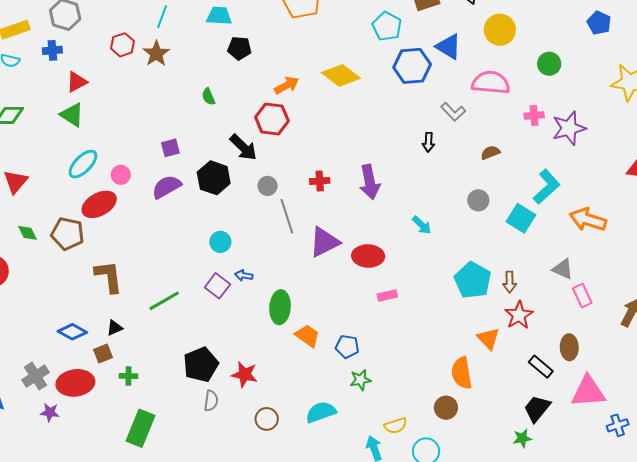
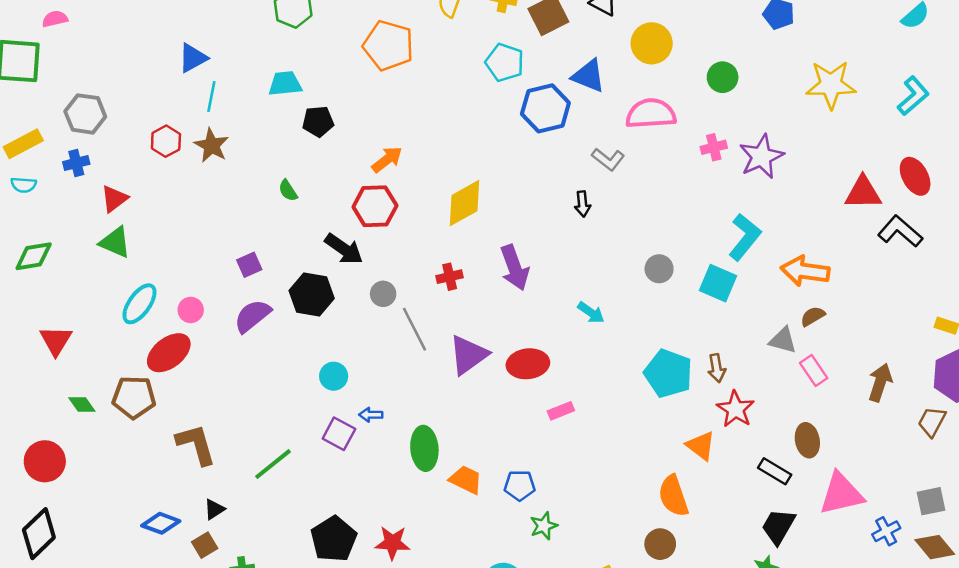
yellow diamond: (341, 75) -> (465, 203), moved, turned -57
brown semicircle: (490, 153) -> (813, 316), moved

